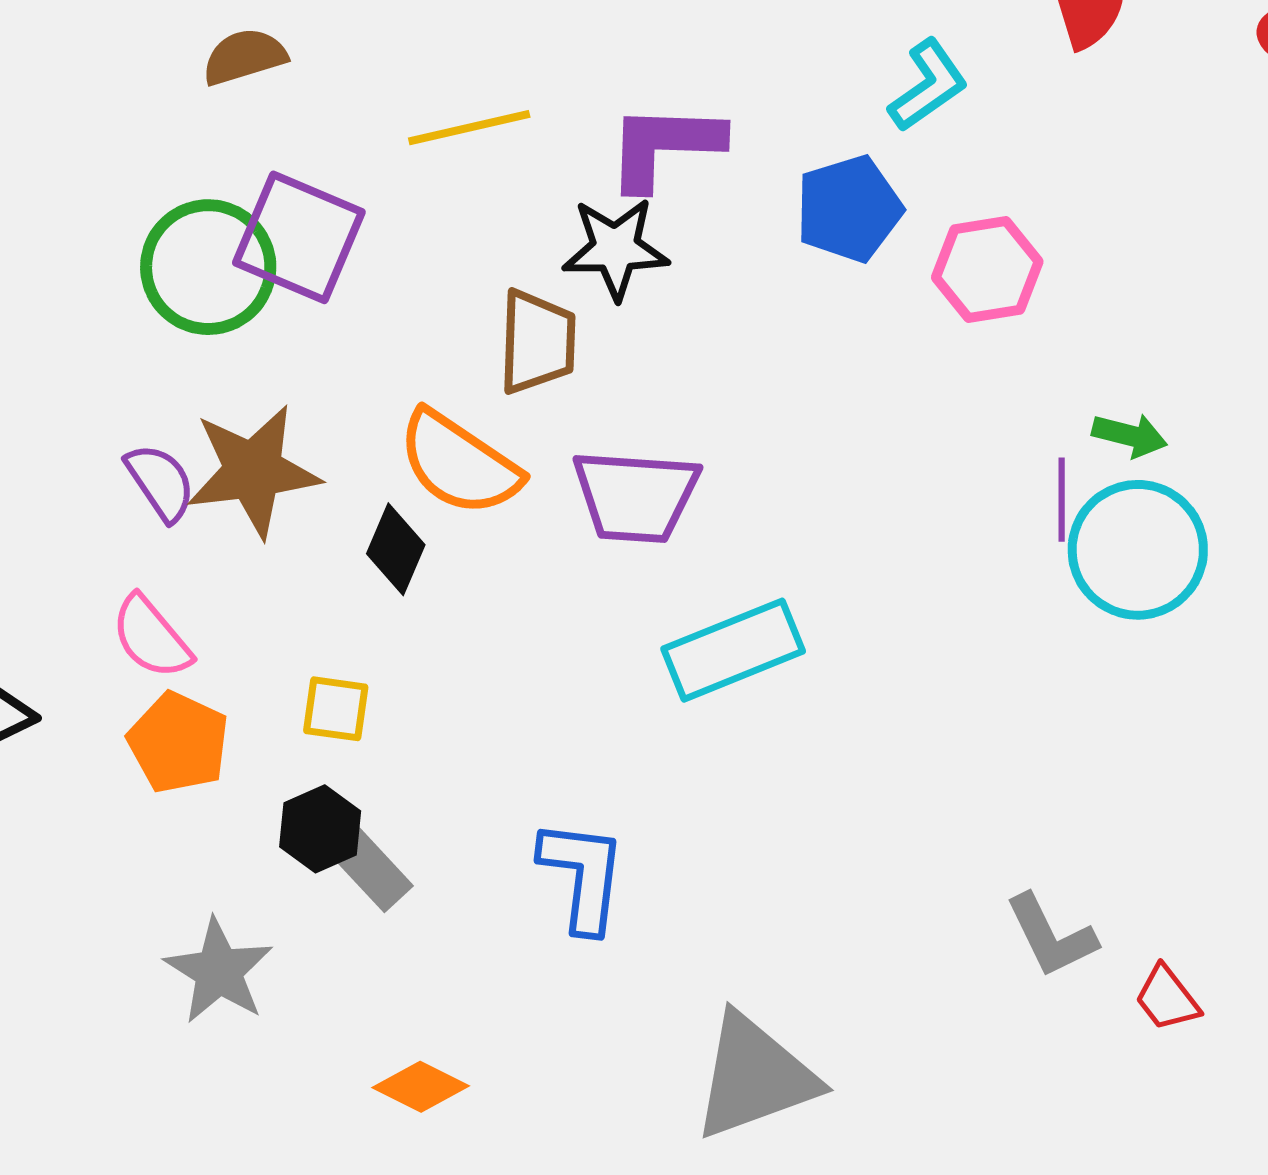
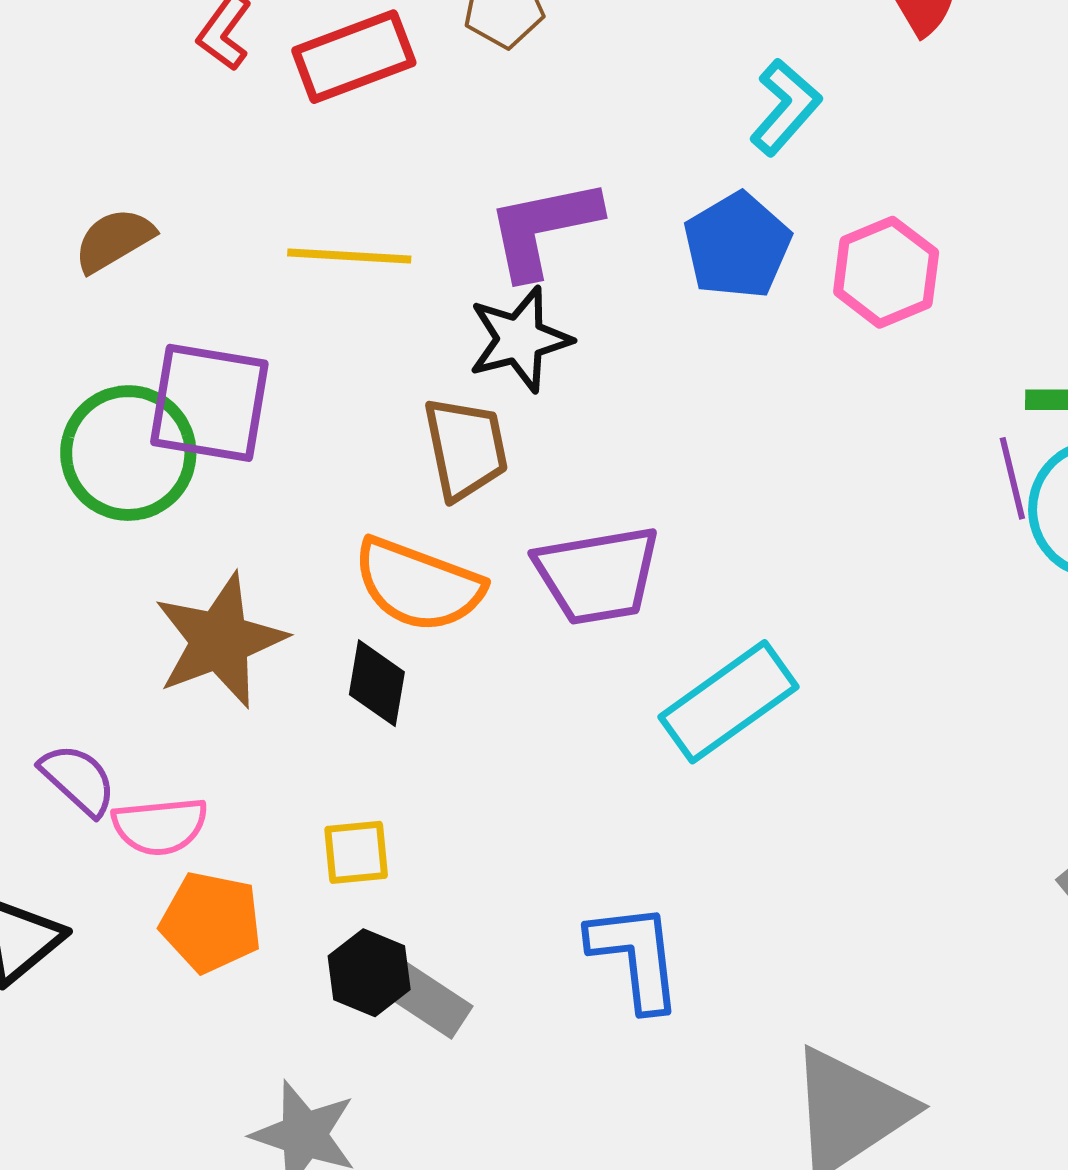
yellow line: (469, 128) -> (349, 256), turned 30
purple semicircle: (160, 482) -> (78, 780), moved
pink semicircle: (151, 637) -> (160, 826), turned -42

